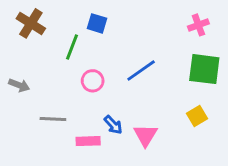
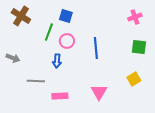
green square: (204, 69) -> (139, 47), size x0.7
blue line: (141, 71) -> (96, 48), turned -60
pink circle: (93, 81) -> (67, 41), moved
blue arrow: (113, 125) -> (57, 61), moved, turned 48

